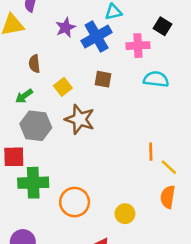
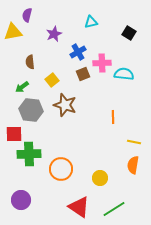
blue cross: (97, 37) -> (78, 52), moved, size x0.7
pink cross: (138, 46) -> (102, 63), moved
brown square: (103, 79) -> (83, 74), turned -32
orange line: (151, 152) -> (113, 117), moved
yellow line: (169, 167) -> (134, 142), turned -32

